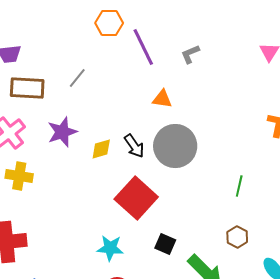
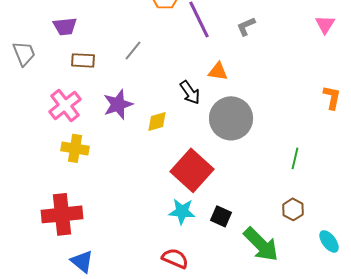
brown rectangle: (27, 88) -> (83, 60), size x0.7
black arrow: (134, 146) -> (190, 92), moved
cyan star: (110, 248) -> (182, 211), moved

